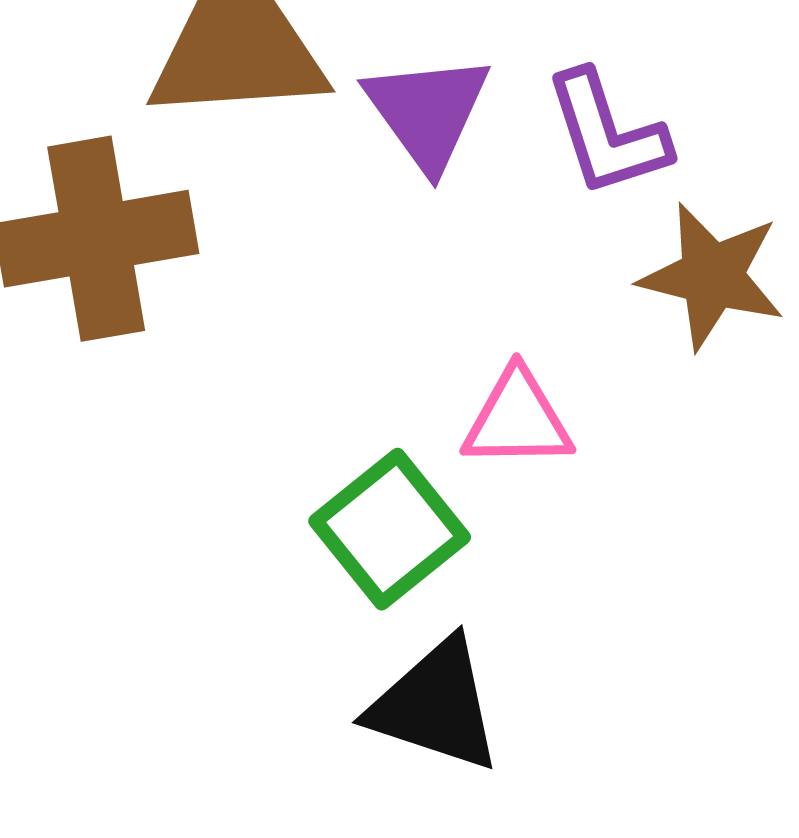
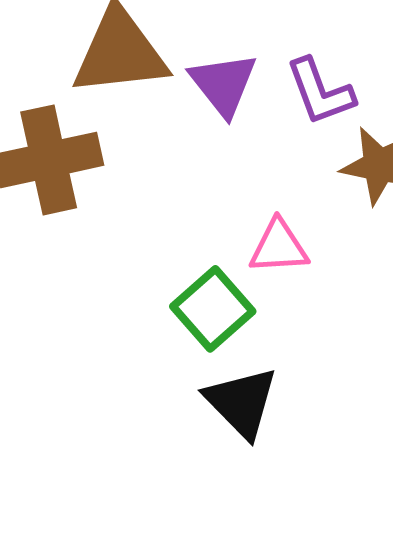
black triangle: (435, 705) -> (241, 402), turned 30

